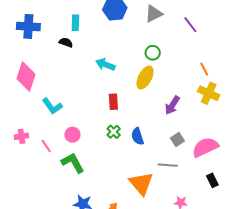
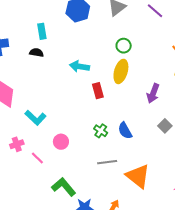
red rectangle: (113, 102) -> (98, 91), moved
pink cross: (21, 136) -> (17, 144), moved
green L-shape: (73, 163) -> (64, 187), moved
gray line: (168, 165) -> (107, 162), moved

